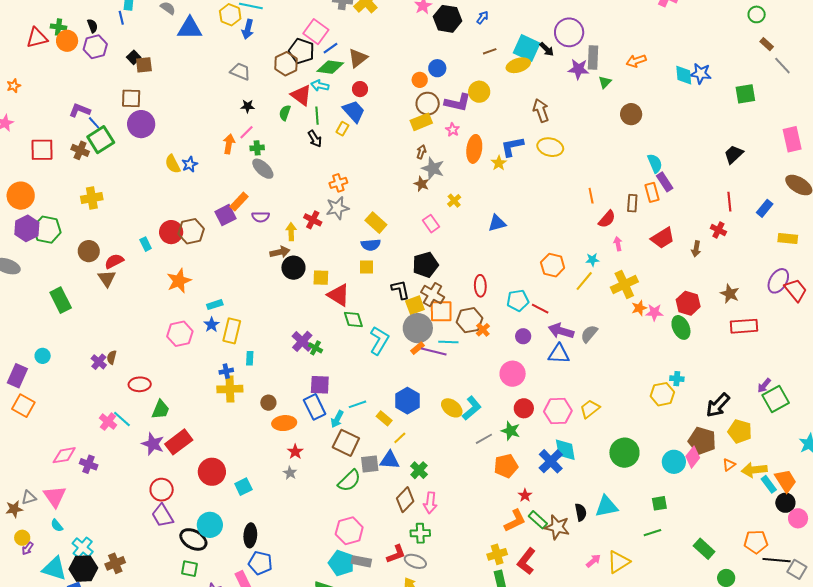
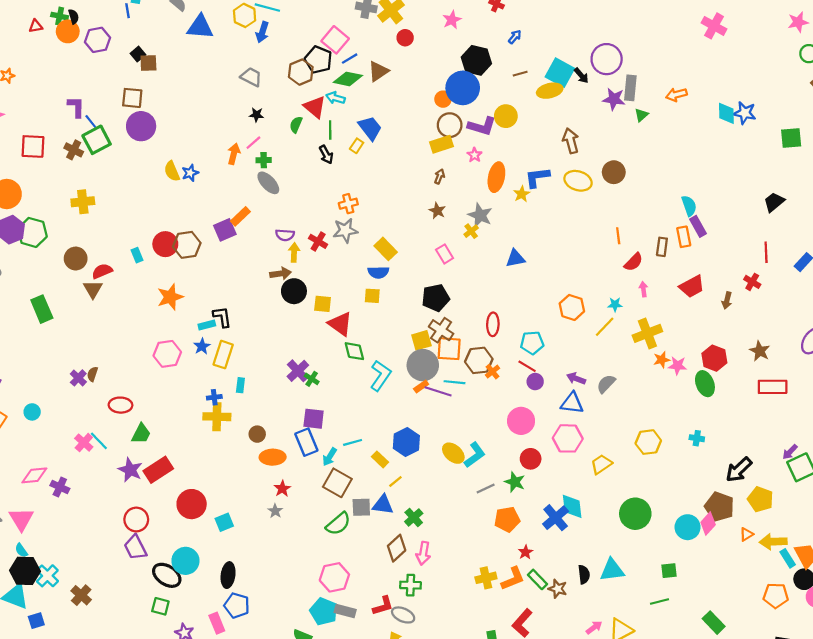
black hexagon: (447, 19) -> (476, 60), moved
black semicircle: (93, 26) -> (74, 17), moved
red triangle: (37, 38) -> (36, 26), size x0.6
blue circle: (437, 68) -> (463, 88), size x1.8
red circle: (360, 89) -> (405, 38), moved
purple L-shape: (80, 110) -> (76, 107), turned 65
brown circle: (631, 114) -> (614, 172), moved
gray star: (433, 168) -> (480, 215), moved
purple semicircle: (261, 217) -> (285, 235), moved
black L-shape: (400, 290) -> (222, 317), moved
red line: (540, 309) -> (527, 366), moved
purple arrow: (561, 331) -> (576, 379), size x0.7
cyan circle: (43, 356) -> (32, 412), moved
yellow hexagon: (662, 394) -> (648, 442), moved
pink hexagon: (558, 411) -> (568, 438), moved
brown star: (557, 527) -> (558, 589), size x0.7
orange pentagon: (756, 542) -> (776, 596), moved
yellow cross: (497, 554) -> (486, 578), moved
brown cross: (115, 563) -> (81, 595), turned -30
black hexagon: (83, 569) -> (25, 571), moved

